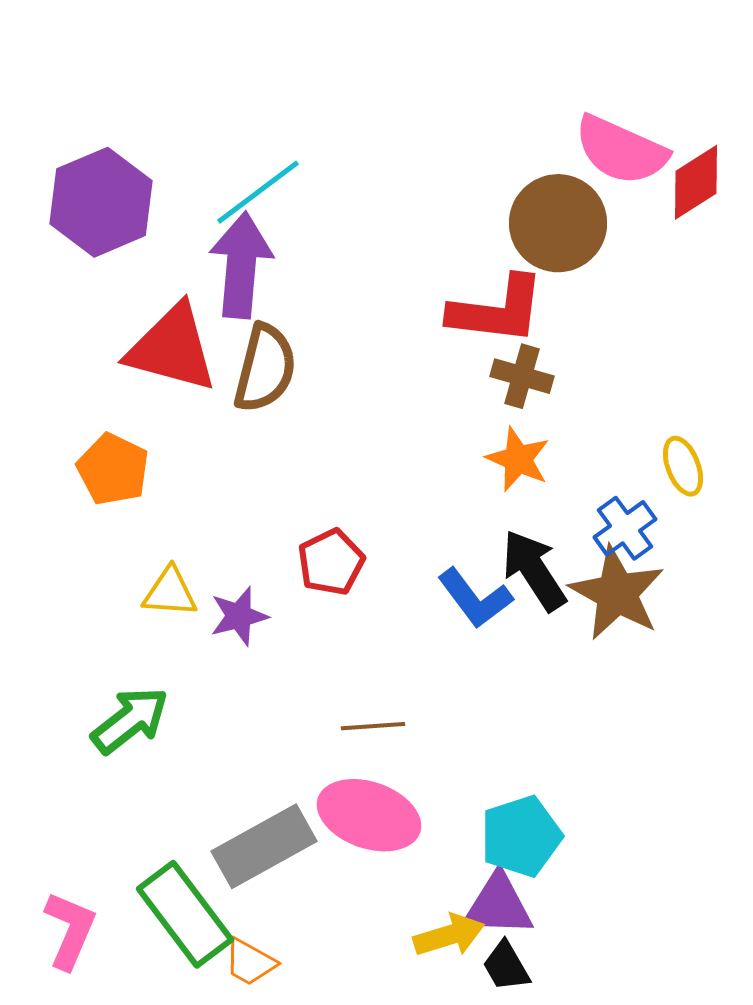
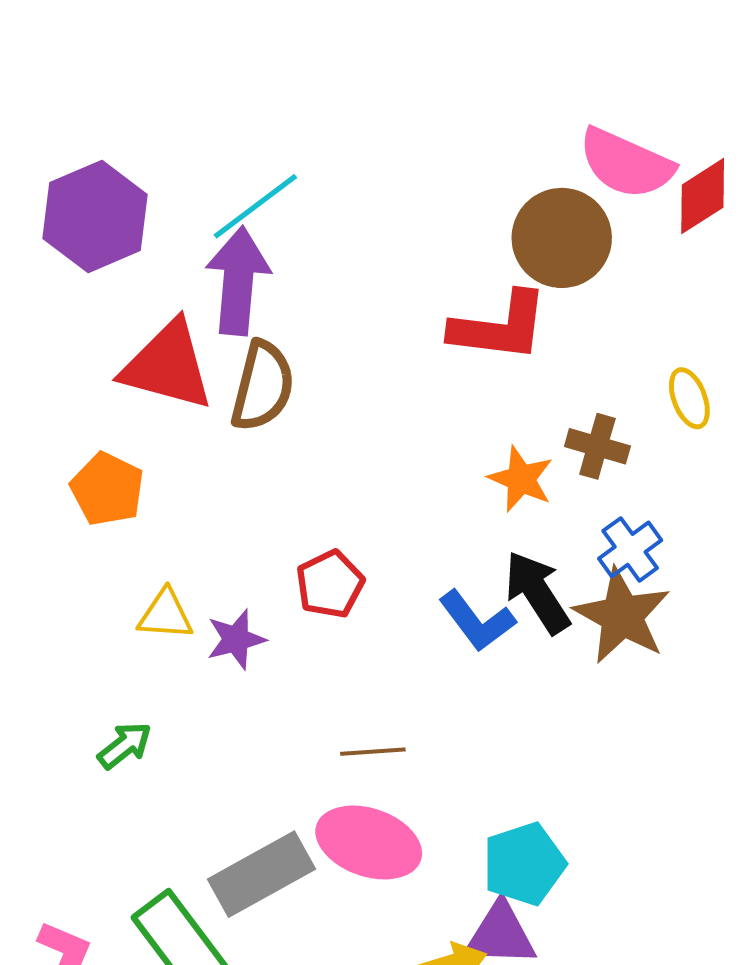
brown cross: (522, 376) -> (597, 446), moved
yellow ellipse: (683, 466) -> (689, 398), moved
green arrow: (130, 720) -> (125, 745), size x0.7

